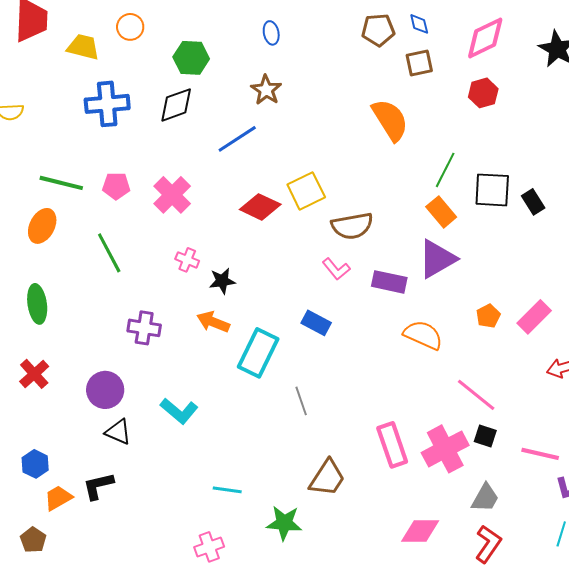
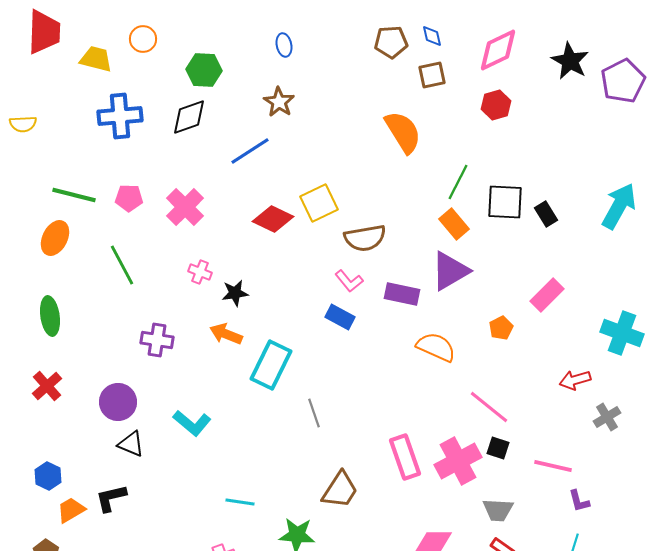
pink rectangle: (534, 317) -> (547, 295), moved
blue rectangle: (316, 323) -> (340, 317), moved
gray trapezoid: (485, 498) -> (498, 510), turned 64

